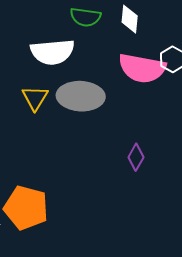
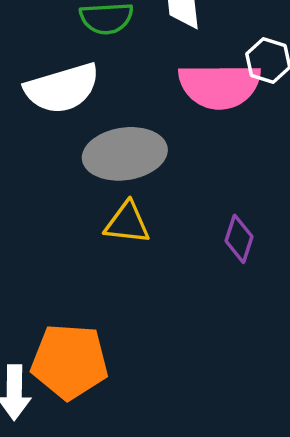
yellow triangle: (35, 98) -> (127, 223), moved, turned -44

